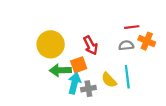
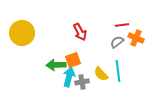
yellow circle: (51, 44) -> (22, 33), moved
red arrow: (91, 45) -> (80, 32), moved
gray semicircle: (126, 45) -> (117, 42), turned -32

